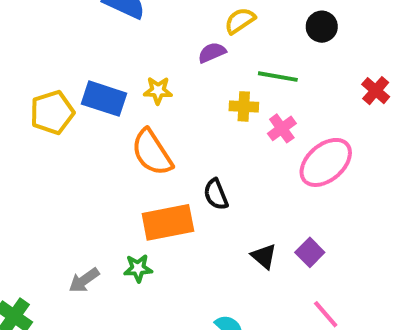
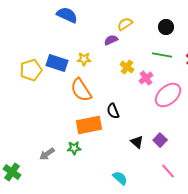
green line: (278, 77) -> (162, 55), moved
yellow cross: (244, 106) -> (127, 67), turned 32

